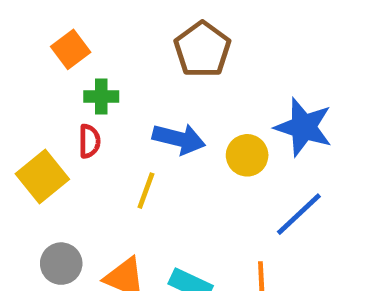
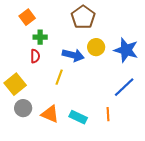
yellow circle: (247, 155) -> (96, 47), moved
yellow square: (42, 176) -> (15, 84), moved

